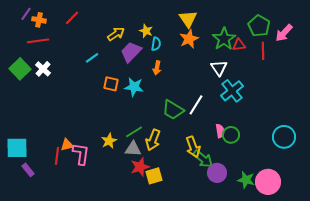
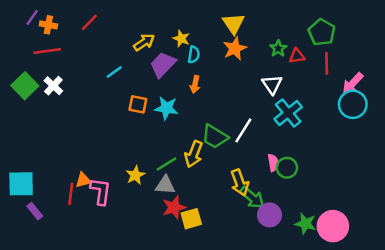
pink arrow: (284, 33) -> (353, 83), moved
green star: (224, 39) -> (278, 48), size x0.6
cyan circle: (284, 137) -> (353, 104), moved
yellow arrow: (153, 140) -> (194, 154), moved

